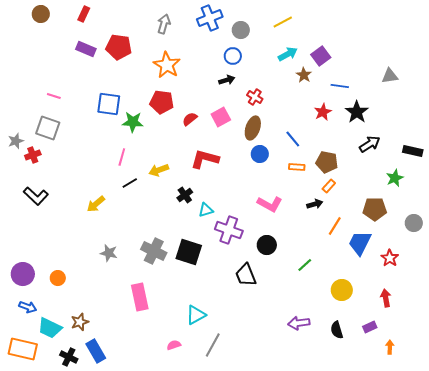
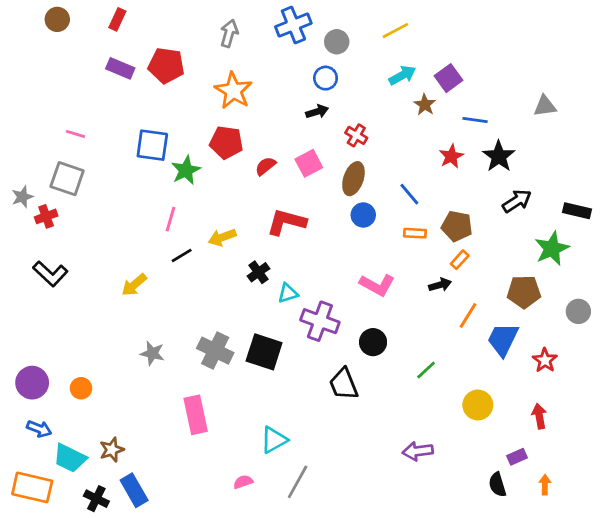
green star: (133, 122) -> (186, 170), turned -30
green star: (395, 178) -> (552, 249), size x1.4
black semicircle: (337, 330) -> (497, 485), moved

